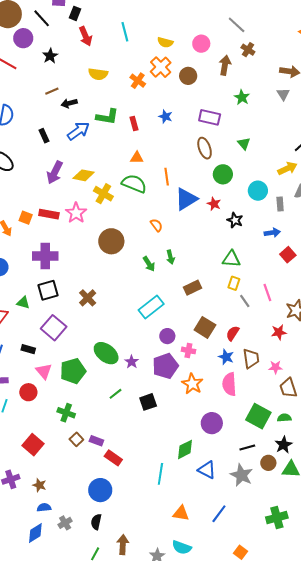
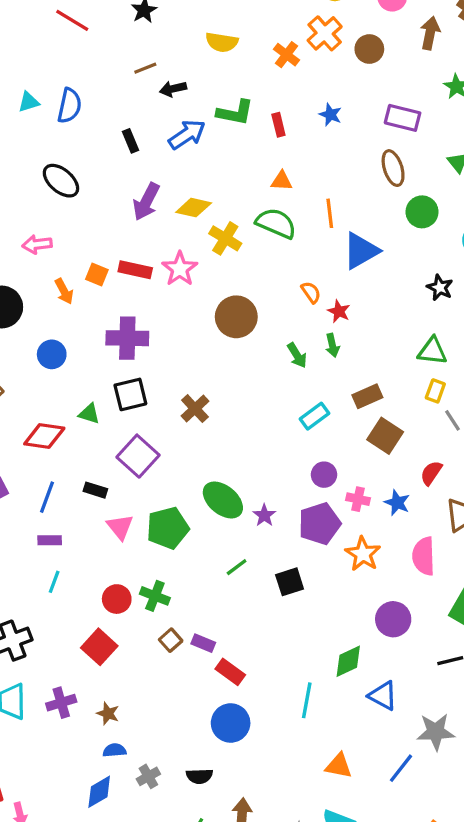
red star: (214, 204) -> (339, 311), moved
cyan rectangle: (151, 307) -> (315, 416), moved, size x0.7
brown square: (205, 327) -> (385, 436), moved
blue star: (226, 357) -> (397, 503), moved
red circle: (28, 392) -> (117, 599), moved
gray star: (241, 475) -> (436, 732), moved, turned -30
blue circle: (100, 490) -> (231, 723), moved
black semicircle: (96, 522) -> (199, 776), turned -105

